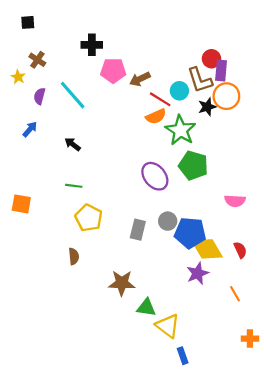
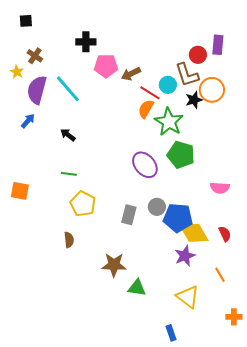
purple rectangle: (221, 70) -> (218, 45), moved
purple semicircle: (40, 96) -> (37, 90), size x1.8
orange semicircle: (156, 116) -> (146, 109), turned 144
yellow triangle: (168, 326) -> (188, 297), moved

